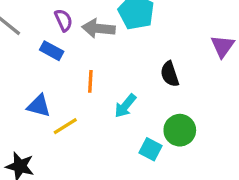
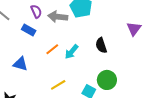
orange line: (90, 81) -> (52, 49), turned 48
cyan arrow: (125, 106) -> (72, 52), moved
yellow line: (65, 126) -> (58, 85), moved

